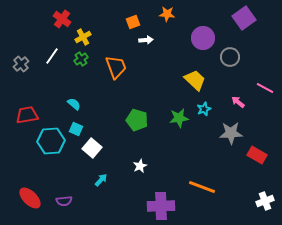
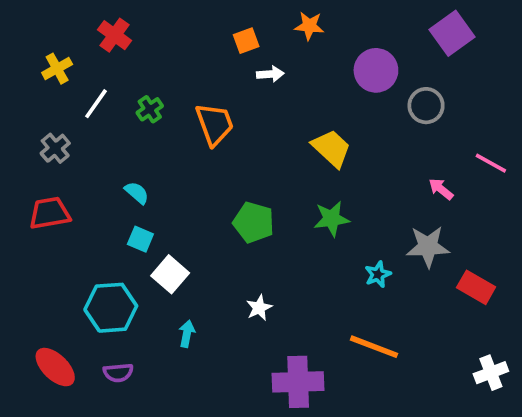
yellow cross: (83, 37) -> (57, 69), moved
gray cross: (21, 64) -> (55, 148), moved
yellow trapezoid: (195, 80) -> (331, 148), moved
cyan star: (204, 109) -> (378, 274), moved
cyan hexagon: (51, 141) -> (111, 308), moved
cyan arrow: (101, 180) -> (187, 334), turned -32

